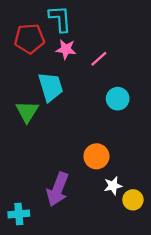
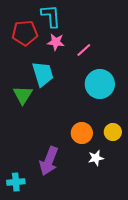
cyan circle: (118, 99) -> (100, 84), size x1.5
yellow circle: (133, 200) -> (113, 132), moved

